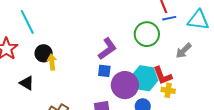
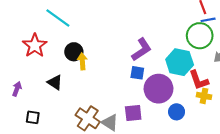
cyan line: (27, 22) -> (58, 18), turned -30
green circle: (147, 34) -> (200, 36), moved
cyan hexagon: (145, 78) -> (180, 62), moved

